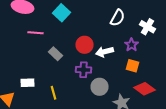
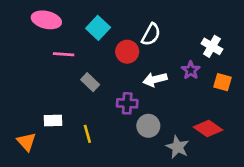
white semicircle: (118, 18) -> (151, 34), moved
red circle: (84, 45) -> (127, 52), moved
orange square: (132, 66) -> (223, 82), moved

